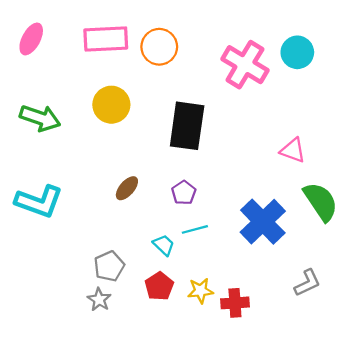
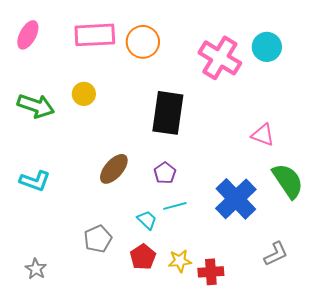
yellow circle: (111, 105) -> (84, 94), moved, size x0.7
brown ellipse: (127, 188) -> (114, 169), size x1.4
cyan L-shape: (39, 202) -> (35, 181), size x0.7
gray star: (99, 300) -> (36, 269), moved

